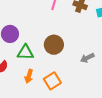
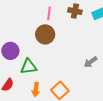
brown circle: (54, 45) -> (45, 34), moved

